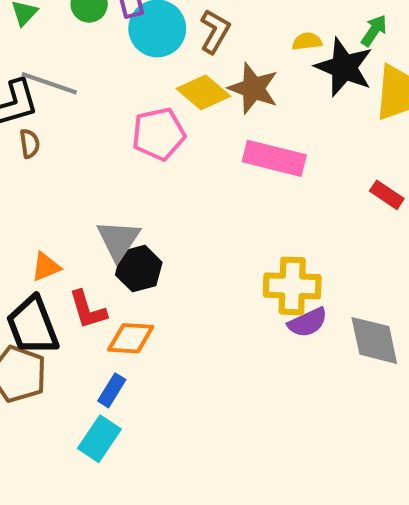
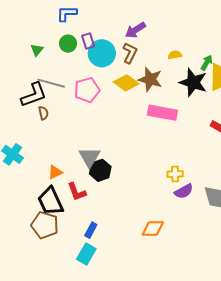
green arrow: (374, 31) -> (207, 63), moved
black star: (344, 67) -> (193, 82), moved
pink pentagon: (159, 134) -> (87, 90), moved
yellow cross: (292, 286) -> (175, 174), size x0.6
orange diamond: (131, 338) -> (153, 229), moved

